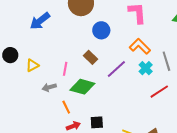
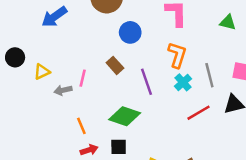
orange L-shape: (140, 46) -> (177, 55), turned 60
purple line: (116, 69) -> (146, 82), turned -70
gray arrow: (49, 87) -> (63, 90), moved
green diamond: (82, 87) -> (125, 116), moved

